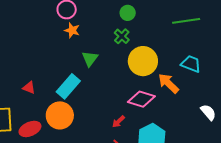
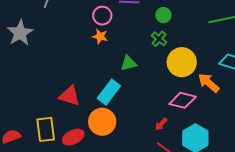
orange star: (72, 30) -> (100, 36), moved
green triangle: (90, 59) -> (129, 63), turned 42
red triangle: (29, 88) -> (70, 96), size x1.6

